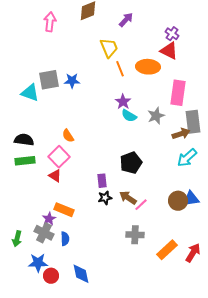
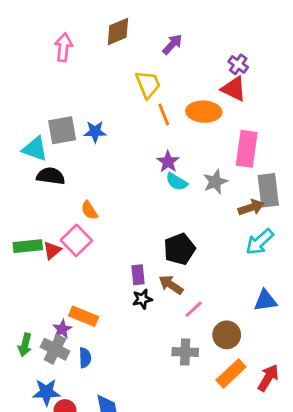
black semicircle: (24, 140) -> (51, 176), moved
red triangle: (55, 176) -> (52, 250), moved, turned 48
brown arrow: (128, 198) -> (171, 285), moved
brown circle: (178, 201) -> (227, 335), moved
green arrow: (17, 239) -> (25, 345), moved

